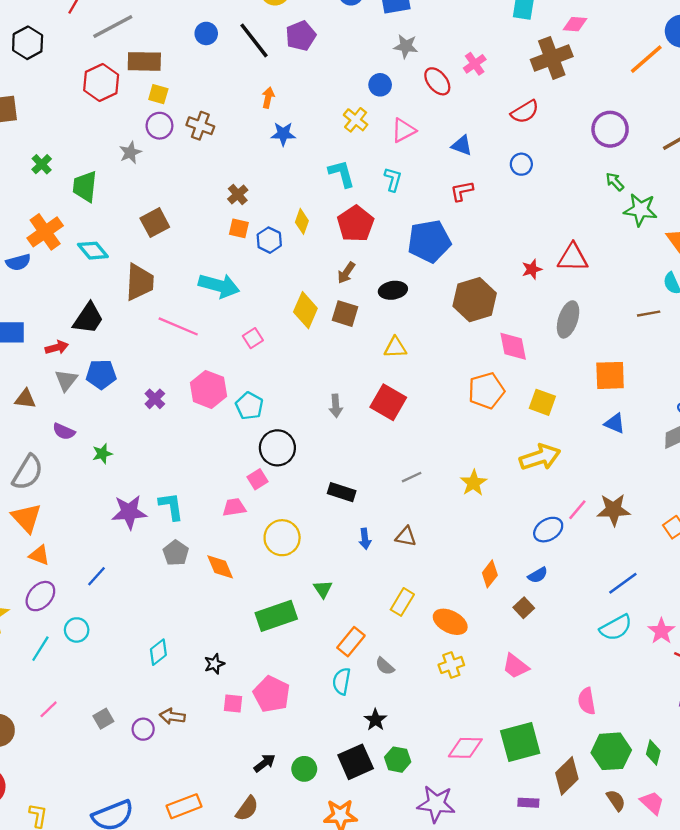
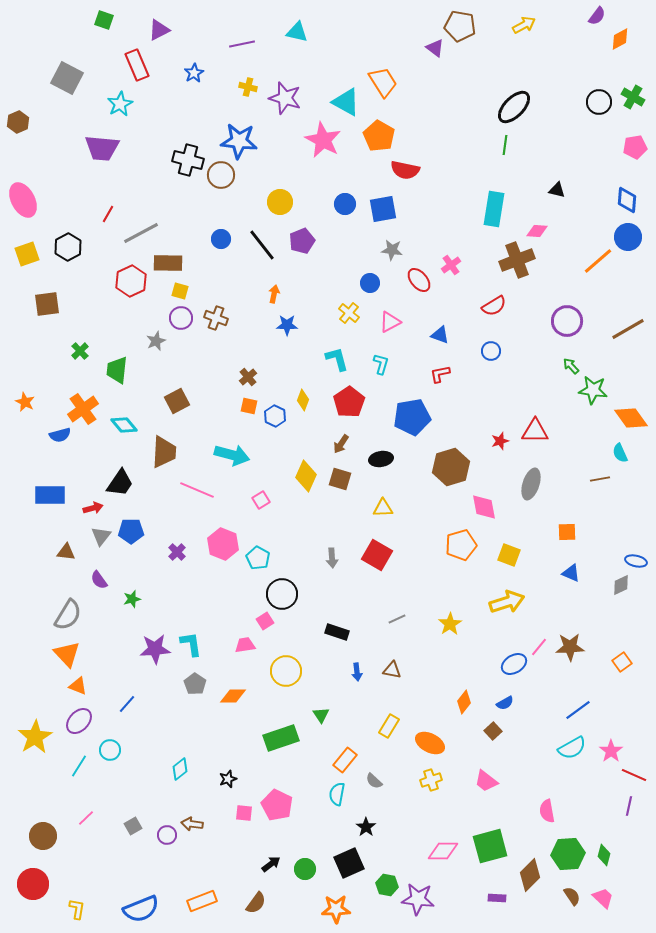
orange square: (610, 375) -> (567, 532), size x0.7
purple semicircle: (64, 432) -> (99, 580), turned 30
orange diamond: (220, 567) -> (233, 696), turned -68
green hexagon: (398, 760) -> (387, 885), moved

